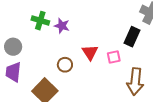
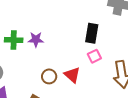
black rectangle: (132, 37) -> (92, 33), moved
red triangle: (90, 52) -> (72, 75), moved

